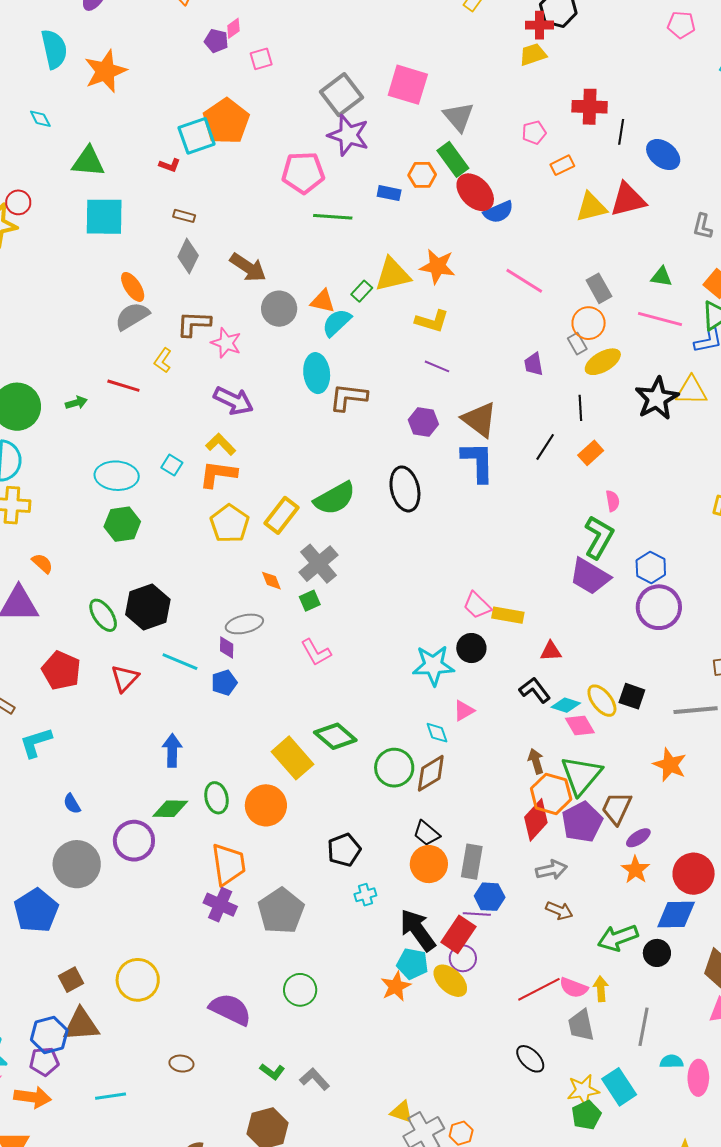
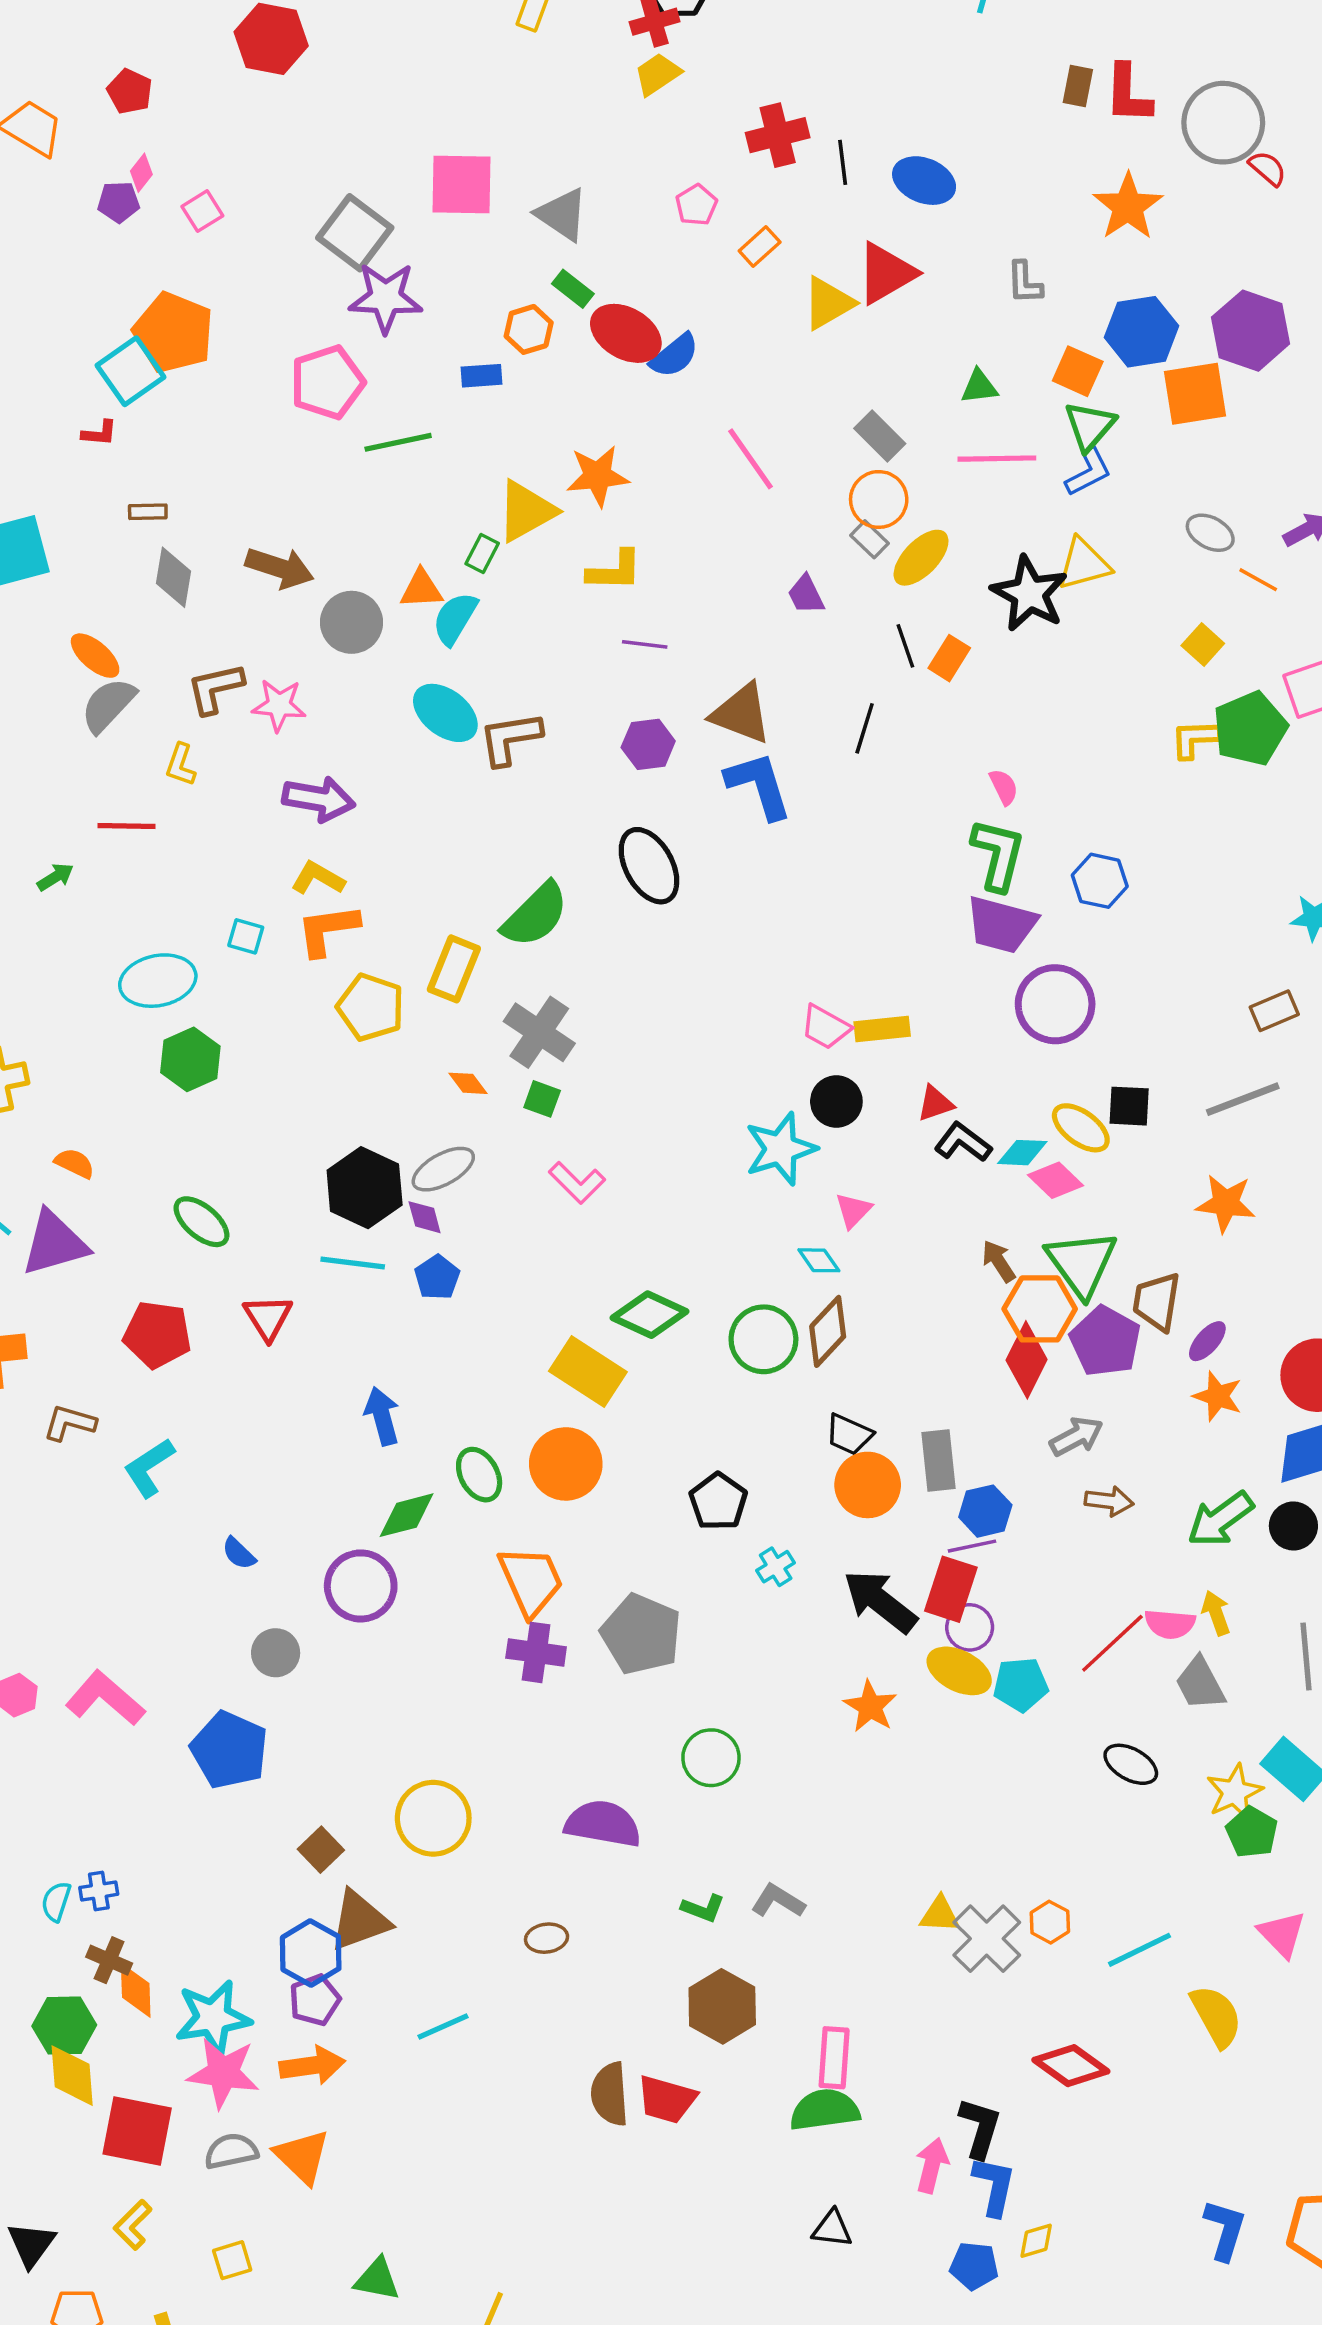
green rectangle: (453, 159) -> (573, 289), size x0.7
pink line: (524, 281) -> (750, 459), turned 39
cyan ellipse: (317, 373) -> (445, 713), turned -30
orange rectangle: (591, 453) -> (949, 658), moved
green square: (310, 601) -> (542, 1099), turned -30
black hexagon: (148, 607) -> (365, 1188), moved
purple circle: (659, 607) -> (1055, 1004), moved
red triangle: (551, 651) -> (935, 1103), moved
gray circle: (77, 864) -> (276, 1653), size x0.6
cyan pentagon: (412, 964) -> (1021, 1684), moved

